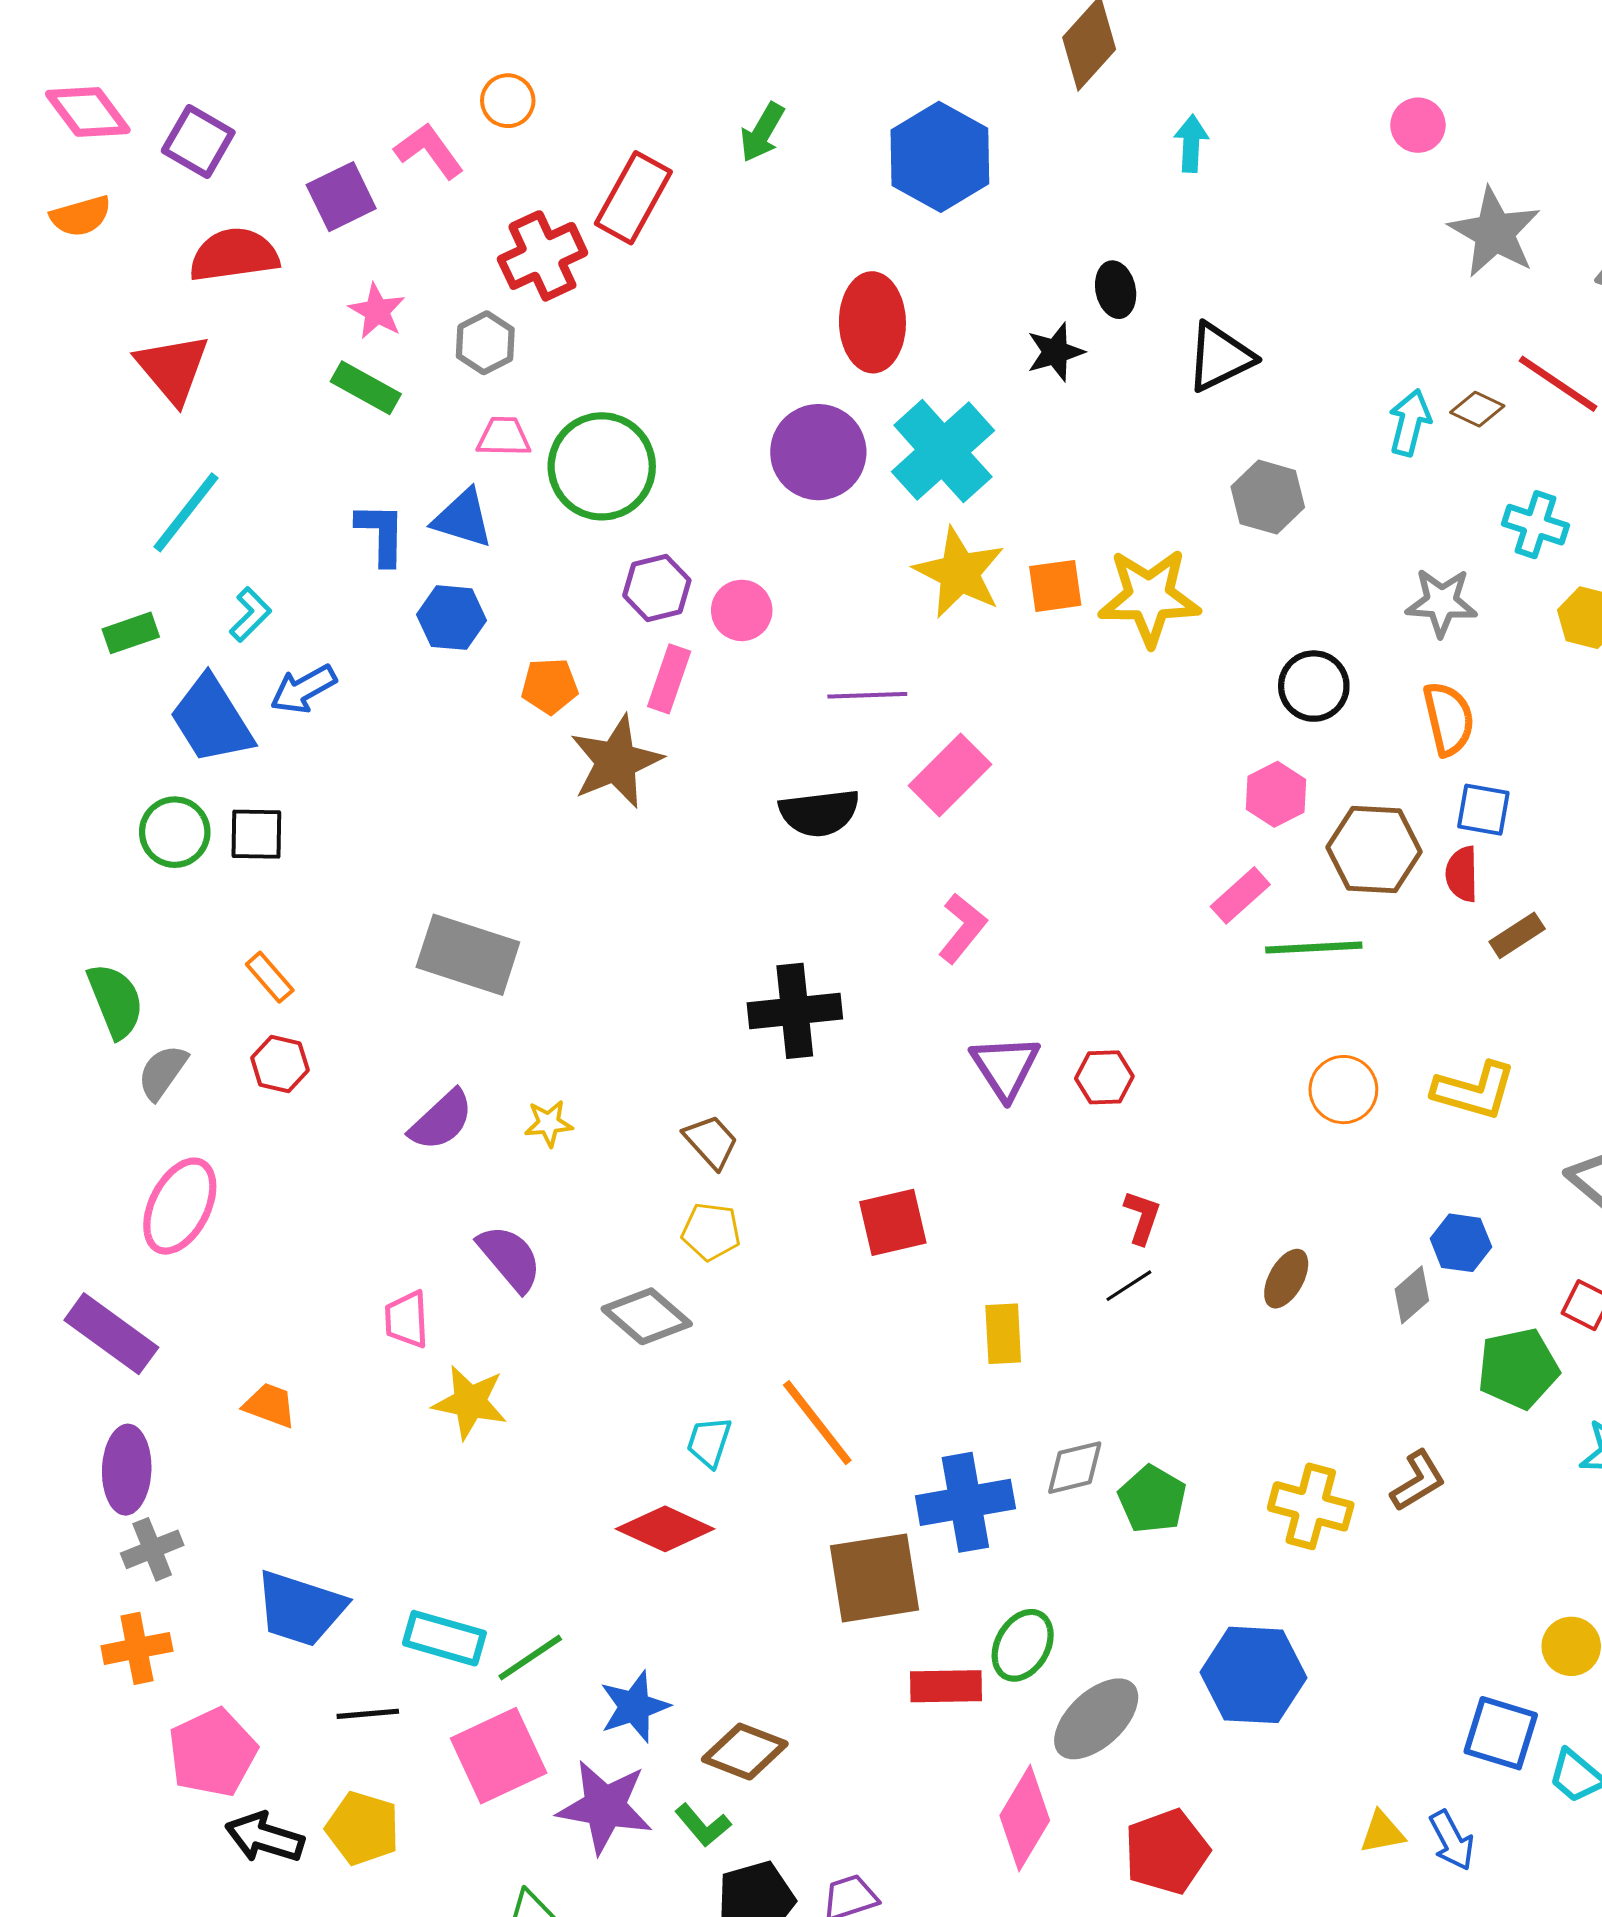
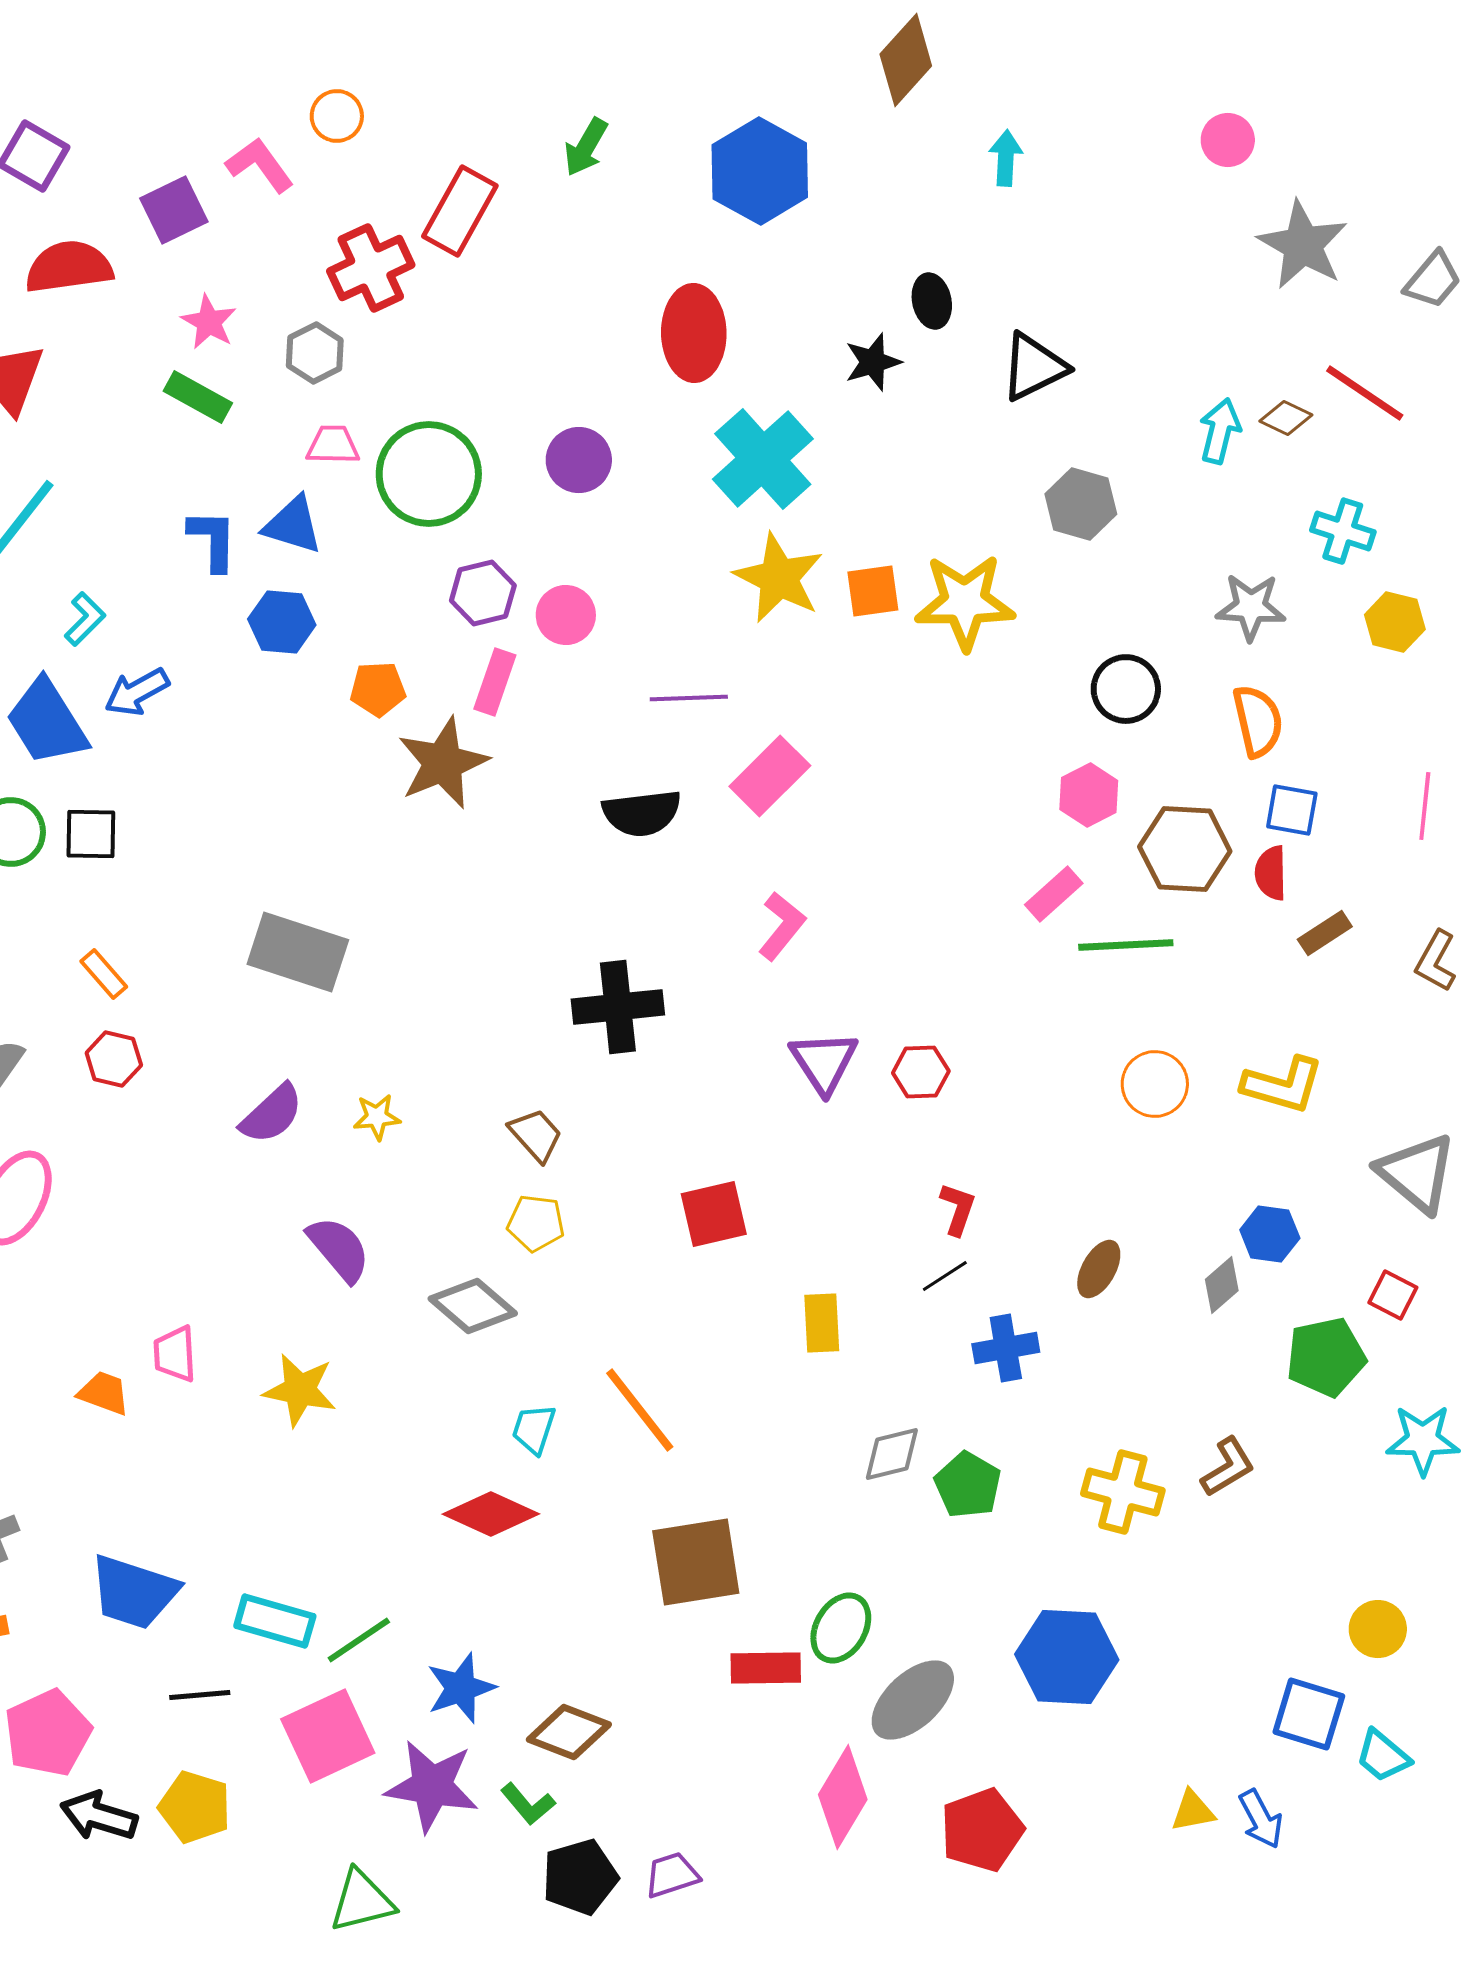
purple circle: (818, 452) -> (579, 460), moved, size x0.7
pink trapezoid: (407, 1319) -> (175, 1354), moved
blue cross: (965, 1502) -> (1006, 1348), moved, size x0.7

